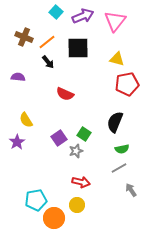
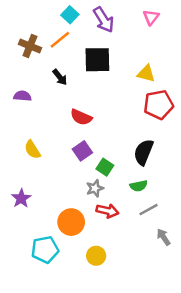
purple arrow: (83, 16) -> (104, 20), turned 80
pink triangle: (115, 21) -> (151, 17), moved, size x0.6
orange line: (47, 42) -> (60, 40), moved
purple square: (59, 138) -> (82, 151), moved
purple star: (17, 142) -> (21, 198), moved
green semicircle: (122, 149) -> (139, 186), moved
red arrow: (81, 182) -> (107, 211), moved
orange circle: (54, 218) -> (71, 222), moved

